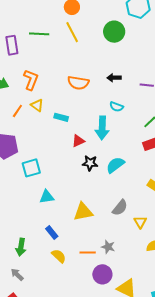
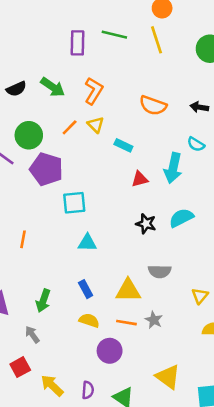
black star: (90, 163) -> (146, 224), moved
gray semicircle: (120, 208) -> (160, 271), moved, turned 42
yellow triangle: (83, 212) -> (128, 290), moved
yellow semicircle: (59, 256) -> (89, 320), turned -35
purple circle: (102, 274) -> (110, 351), moved

